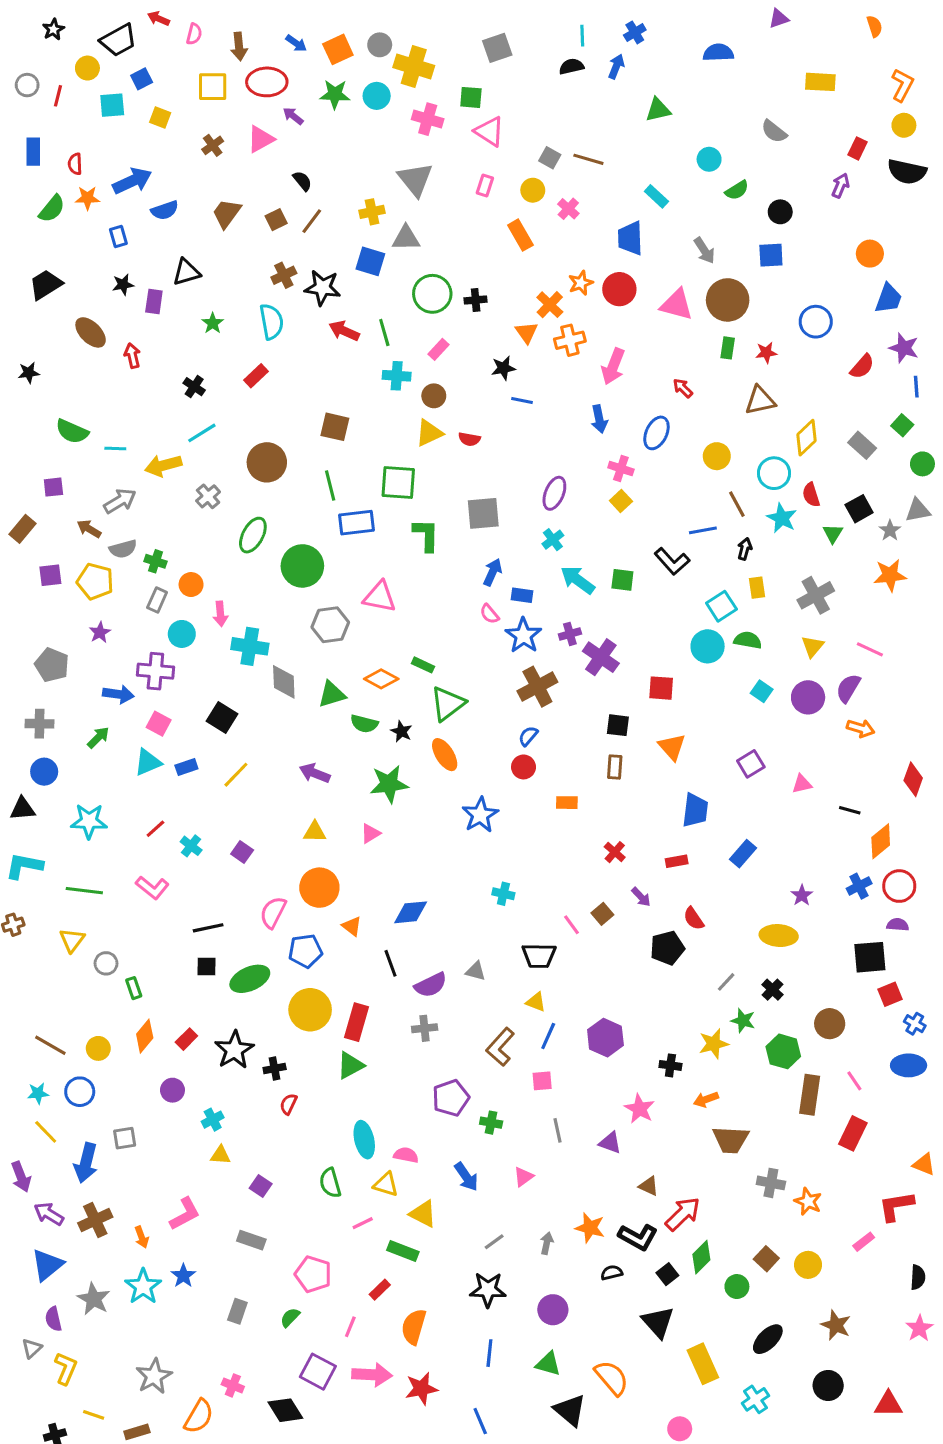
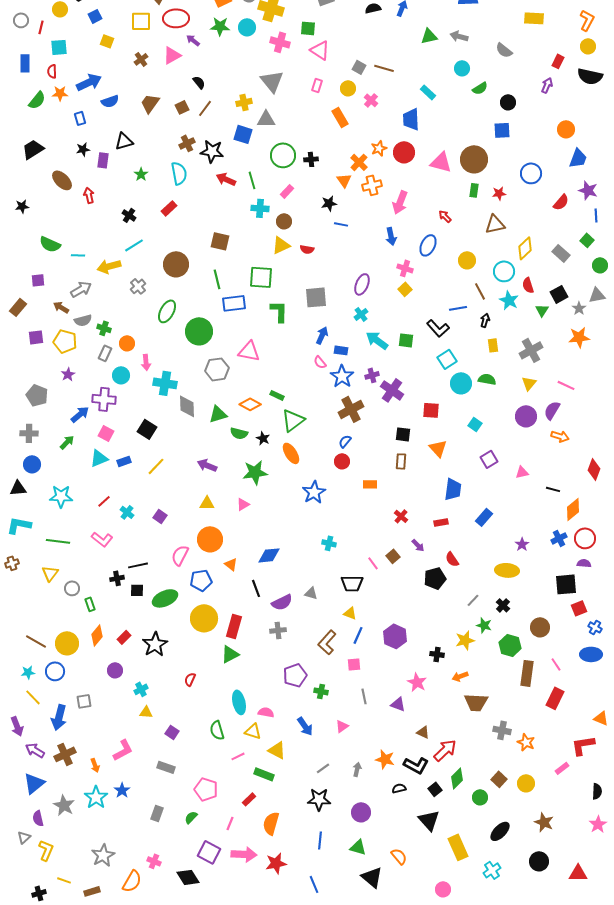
cyan square: (112, 105) -> (59, 47), moved
gray arrow: (704, 251) -> (459, 36), moved, turned 138
cyan square: (721, 606) -> (447, 359), moved
cyan square: (762, 691) -> (475, 424), moved
blue arrow: (118, 694) -> (80, 414), turned -48
yellow circle: (98, 1048) -> (67, 643), size x1.5
black cross: (275, 1068) -> (117, 578), moved
orange semicircle: (612, 1378) -> (399, 856), size x0.7

